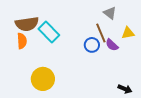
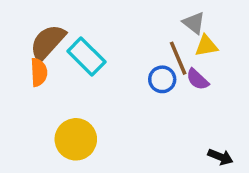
brown semicircle: (27, 24) -> (48, 42), turned 140
yellow triangle: (128, 33) -> (206, 46), moved

